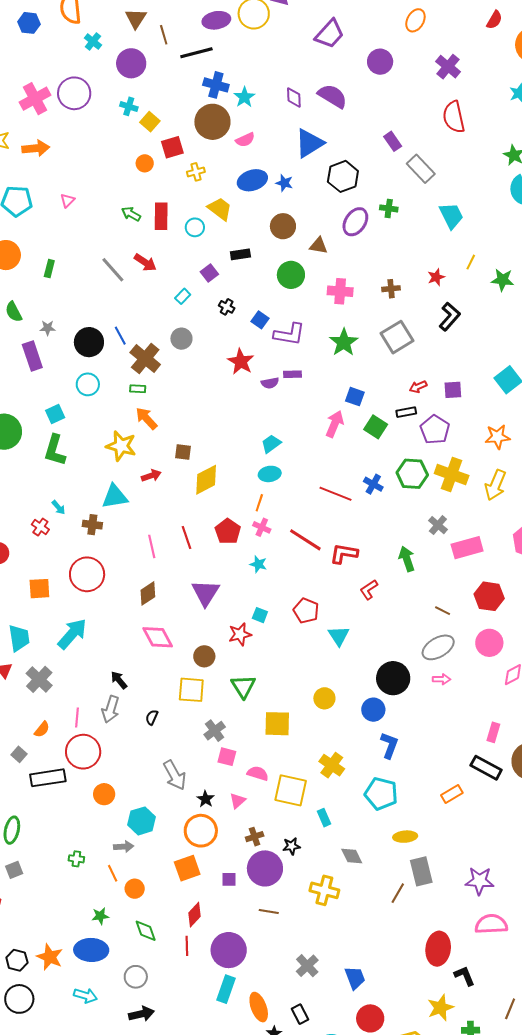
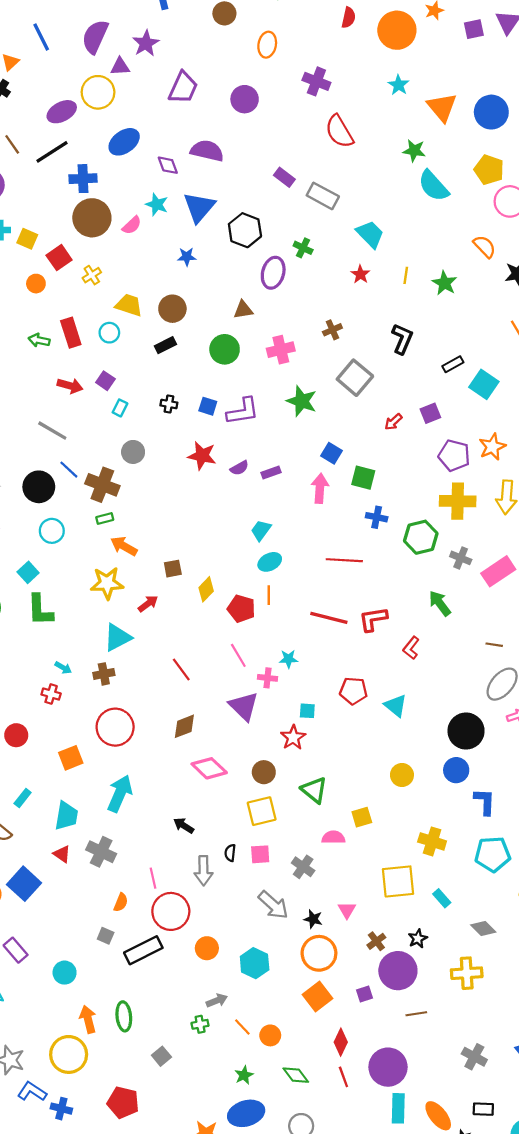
cyan star: (244, 97) -> (157, 204), moved
blue ellipse: (252, 180) -> (124, 142), moved
green cross: (389, 208) -> (303, 248), turned 36
brown circle: (283, 226) -> (172, 309), moved
gray line: (113, 270) -> (52, 431), moved
purple square: (209, 273) -> (105, 381), moved
red star: (436, 277) -> (360, 274), moved
green star: (503, 280) -> (445, 283), turned -30
purple rectangle: (292, 374) -> (271, 472), moved
blue square: (355, 397) -> (332, 453), turned 30
black rectangle: (406, 412) -> (453, 364), moved
purple pentagon: (435, 430) -> (454, 455), moved
green hexagon: (412, 474) -> (421, 537), moved
yellow diamond: (206, 480) -> (206, 589), size x0.7
blue cross: (373, 484) -> (377, 517), moved
pink cross: (262, 527) -> (268, 678), moved
red pentagon: (228, 531) -> (241, 609), moved
red line: (186, 537) -> (181, 670), moved
pink line: (152, 546) -> (238, 655), moved
brown diamond: (148, 593) -> (184, 726), turned 30
cyan trapezoid: (19, 638) -> (66, 816), turned 36
gray arrow: (111, 709) -> (204, 871), moved
yellow square: (277, 724) -> (362, 817), size x0.7
gray cross: (215, 731) -> (303, 867), moved
pink square: (227, 757) -> (260, 854), moved
pink semicircle: (258, 773) -> (333, 837), moved
gray arrow: (124, 847) -> (217, 1000), moved
gray square: (14, 870) -> (161, 1056), moved
black rectangle: (300, 1014) -> (483, 1109), turned -42

